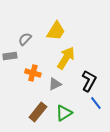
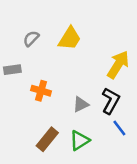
gray semicircle: (25, 39) -> (31, 38), moved
yellow arrow: (66, 58) -> (118, 65), moved
gray triangle: (55, 84) -> (81, 104), moved

